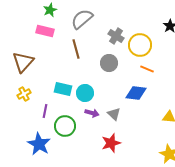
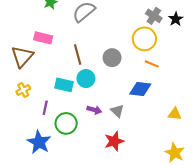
pink rectangle: (45, 31) -> (43, 38), moved
gray cross: (116, 36) -> (154, 16), moved
brown line: (76, 49) -> (78, 55), moved
cyan circle: (85, 93) -> (86, 79), moved

